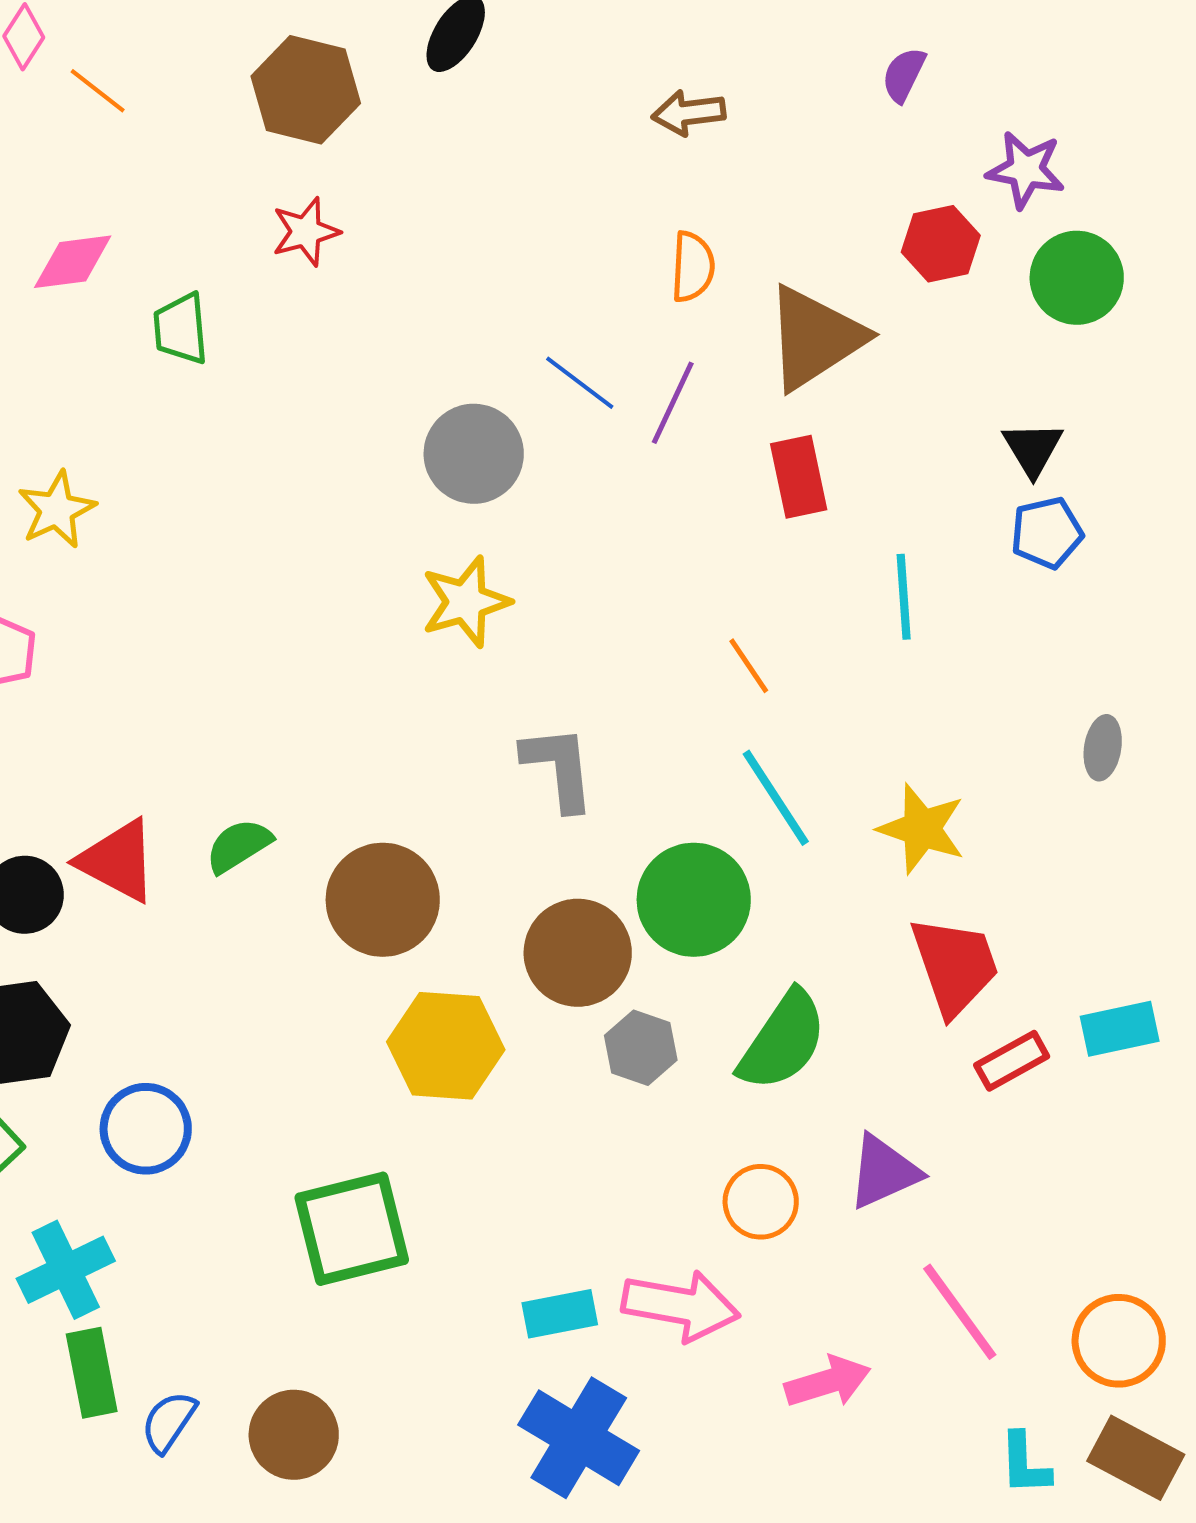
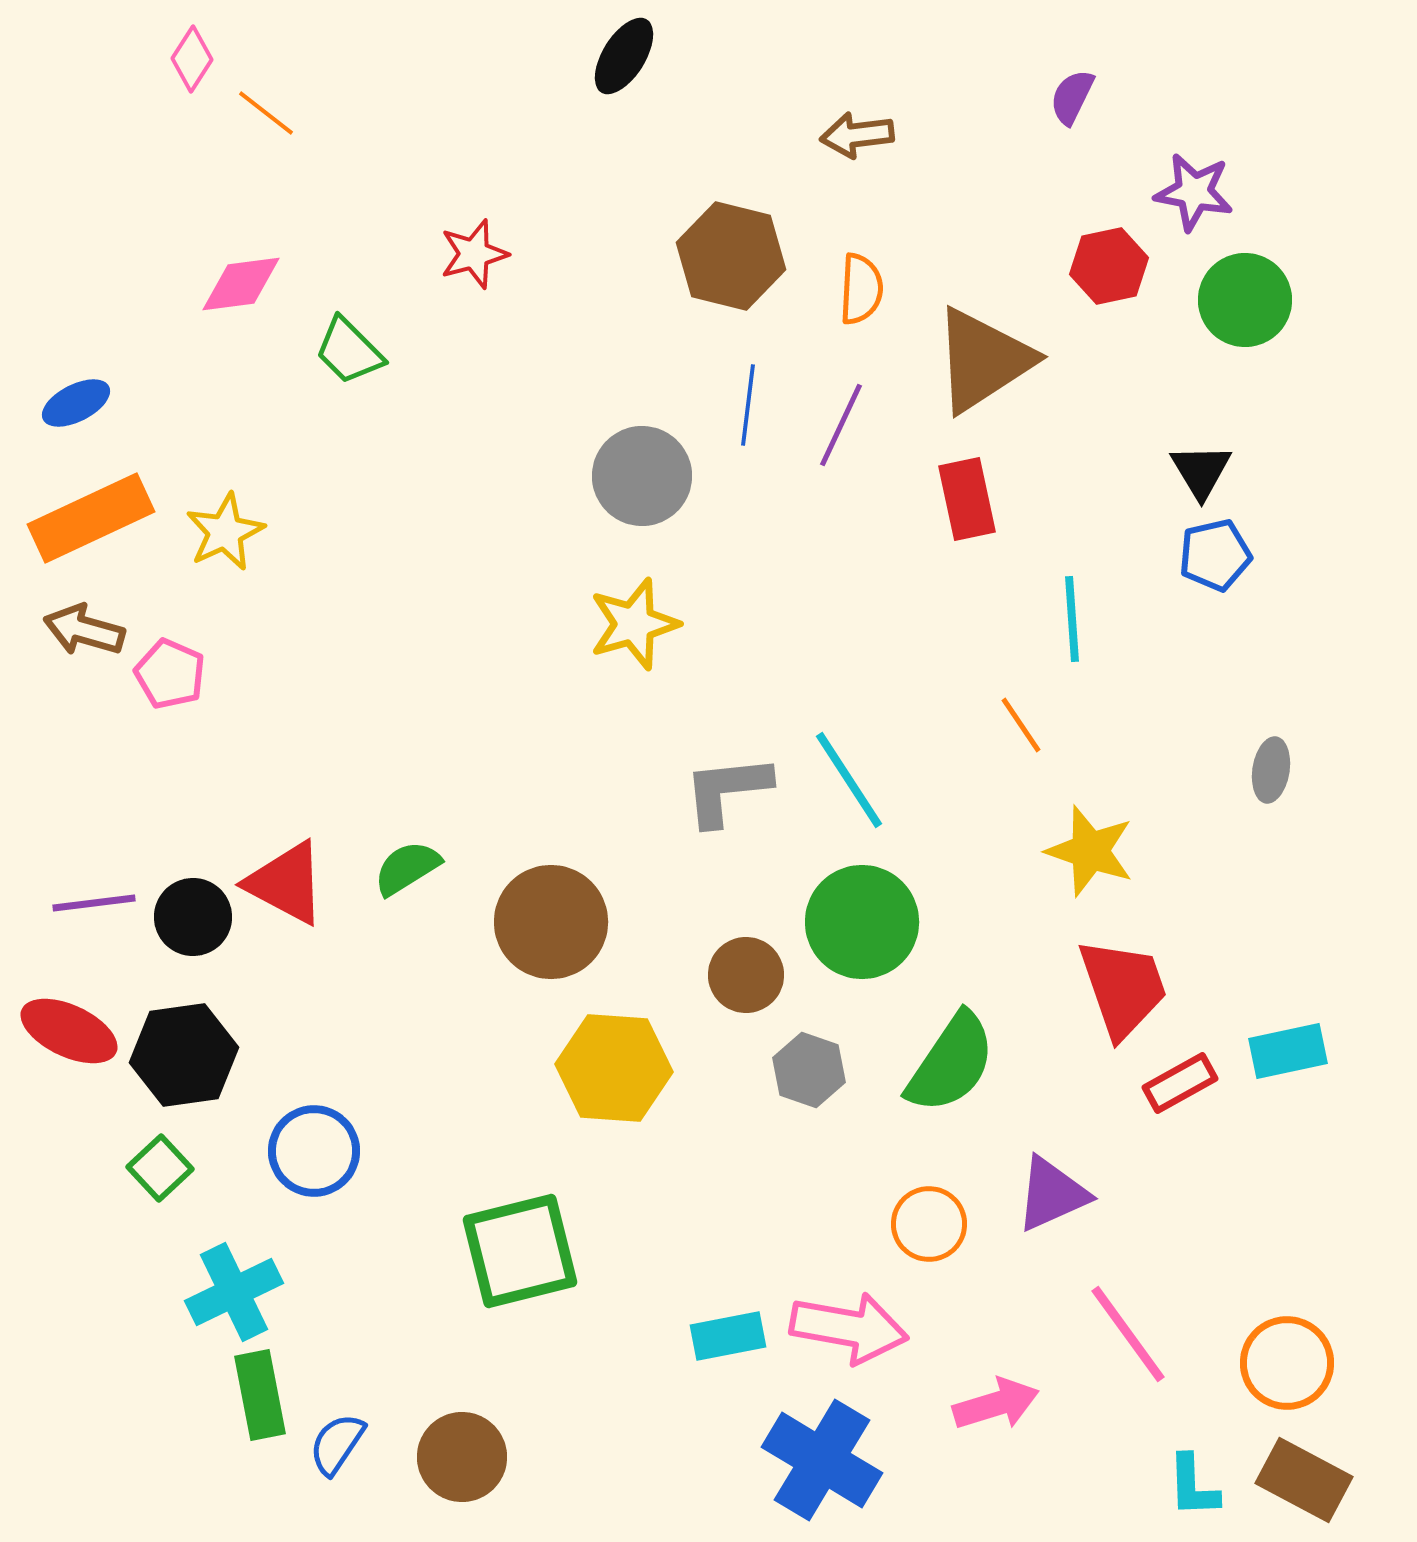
brown hexagon: (306, 90) -> (731, 256), moved
green trapezoid: (181, 329) -> (349, 351), turned -40
blue line: (580, 383) -> (748, 405), turned 60
orange line: (749, 666) -> (1021, 725), moved
gray L-shape: (559, 768) -> (727, 790), turned -90
cyan line: (776, 798) -> (849, 780), moved
brown circle: (578, 953) -> (746, 975), size x0.7
blue cross: (579, 1438) -> (822, 1460), moved

